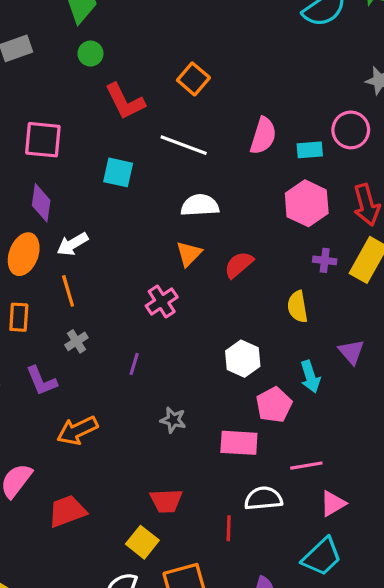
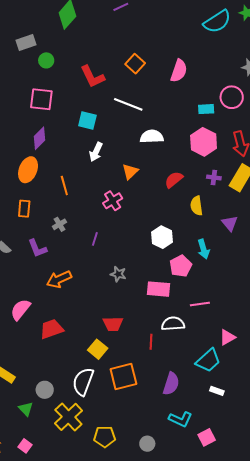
green circle: (90, 54) -> (46, 60), moved
pink semicircle: (263, 136) -> (179, 71), moved
purple diamond: (41, 203) -> (40, 138), turned 35
white semicircle: (200, 205) -> (152, 137), moved
white arrow: (73, 244) -> (96, 152), moved, turned -36
red semicircle: (239, 265) -> (174, 180), moved
orange line: (68, 291) -> (64, 185), moved
purple triangle: (351, 352) -> (230, 223), moved
pink triangle: (333, 504) -> (227, 337), moved

